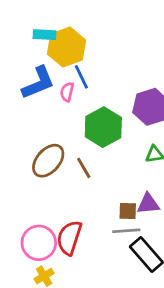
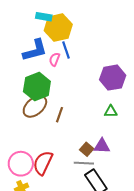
green hexagon: (103, 127) -> (37, 86), moved
brown line: (84, 168) -> (59, 115), turned 42
brown square: (128, 211) -> (87, 149), turned 32

